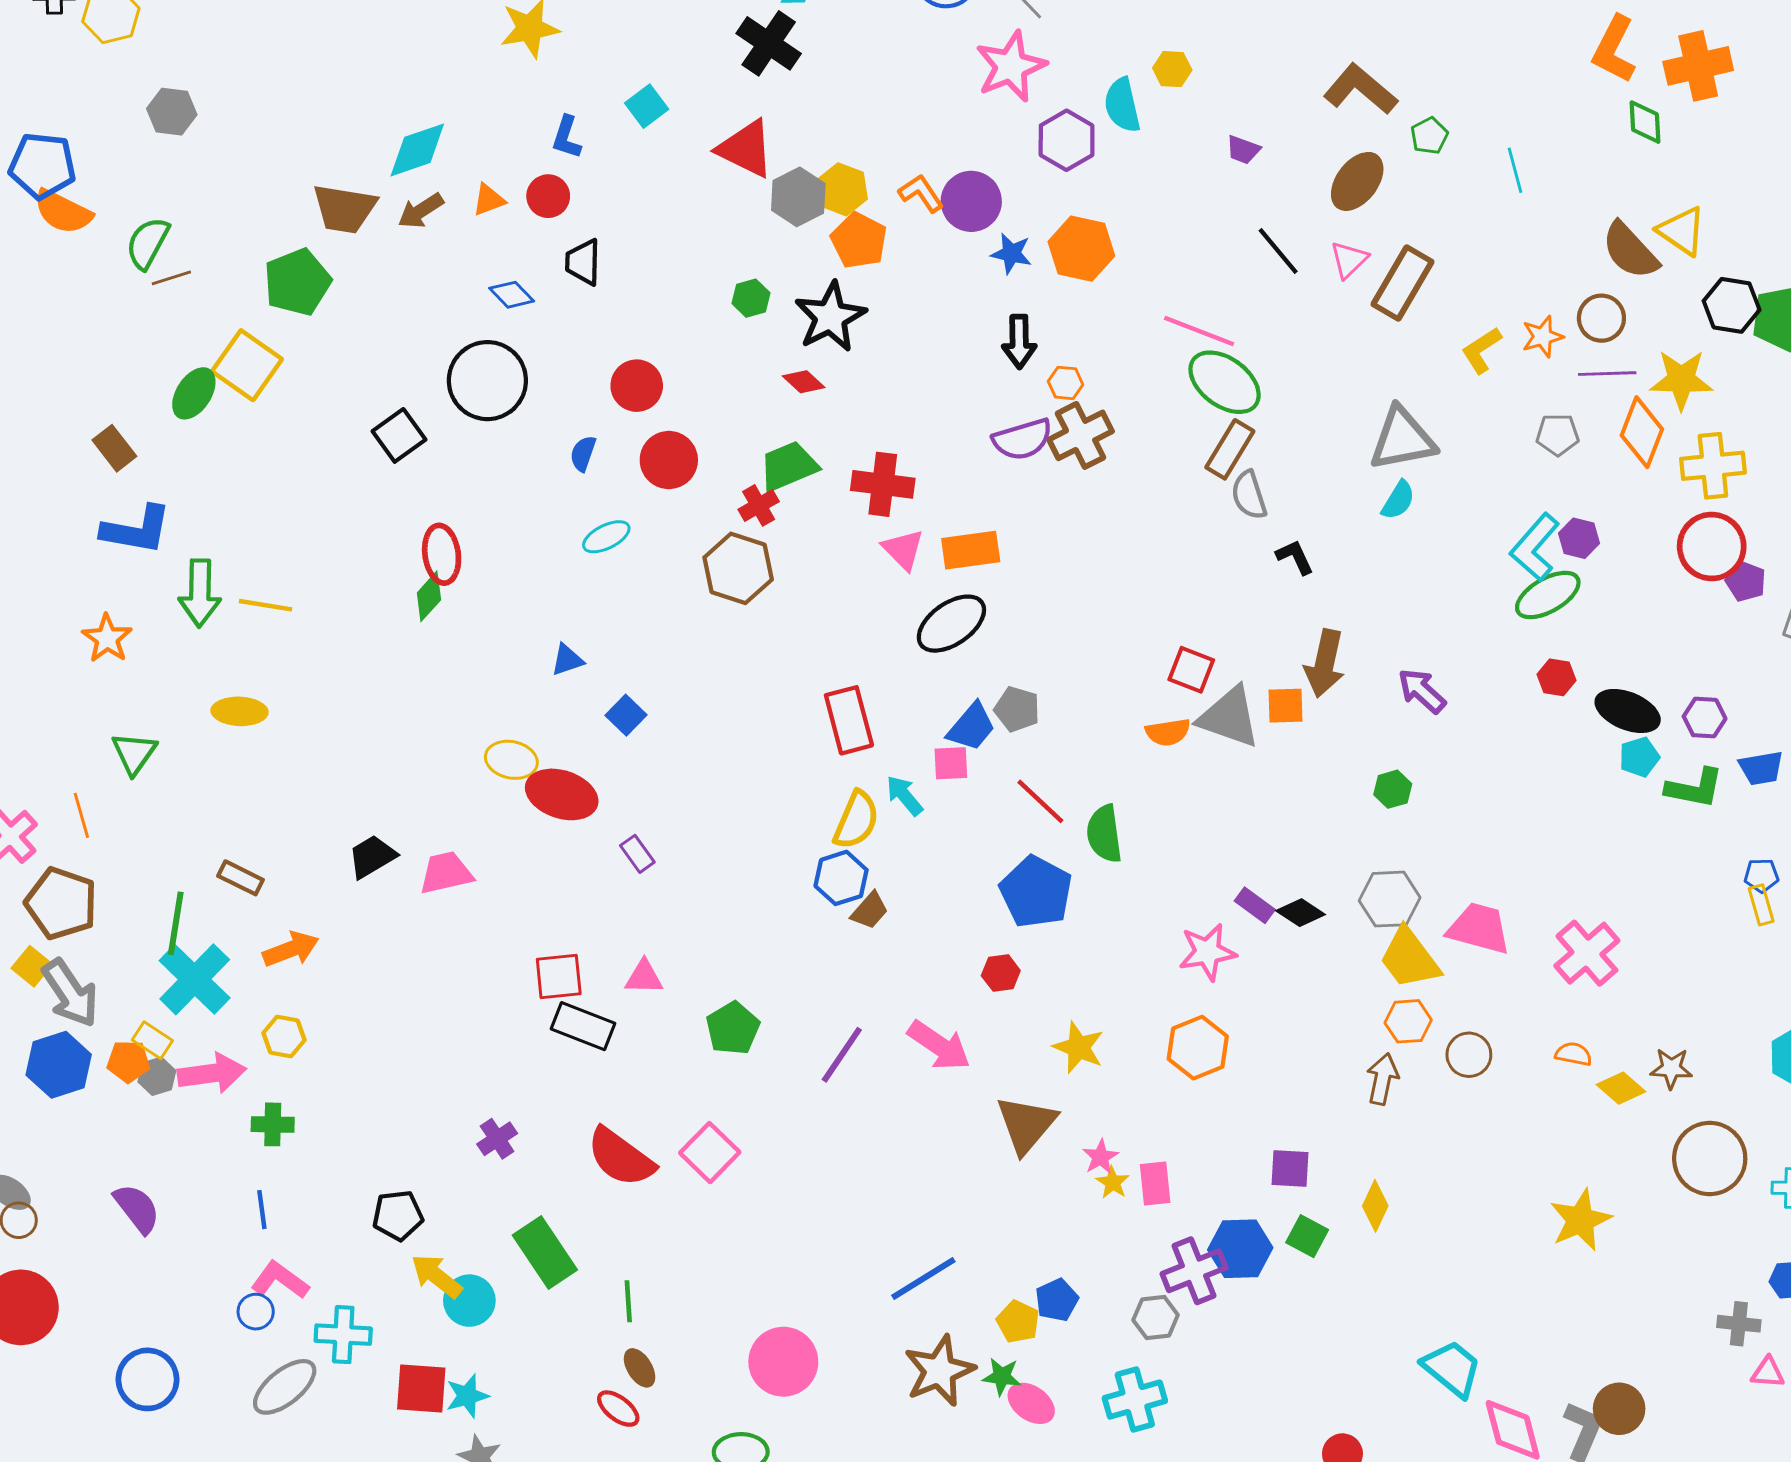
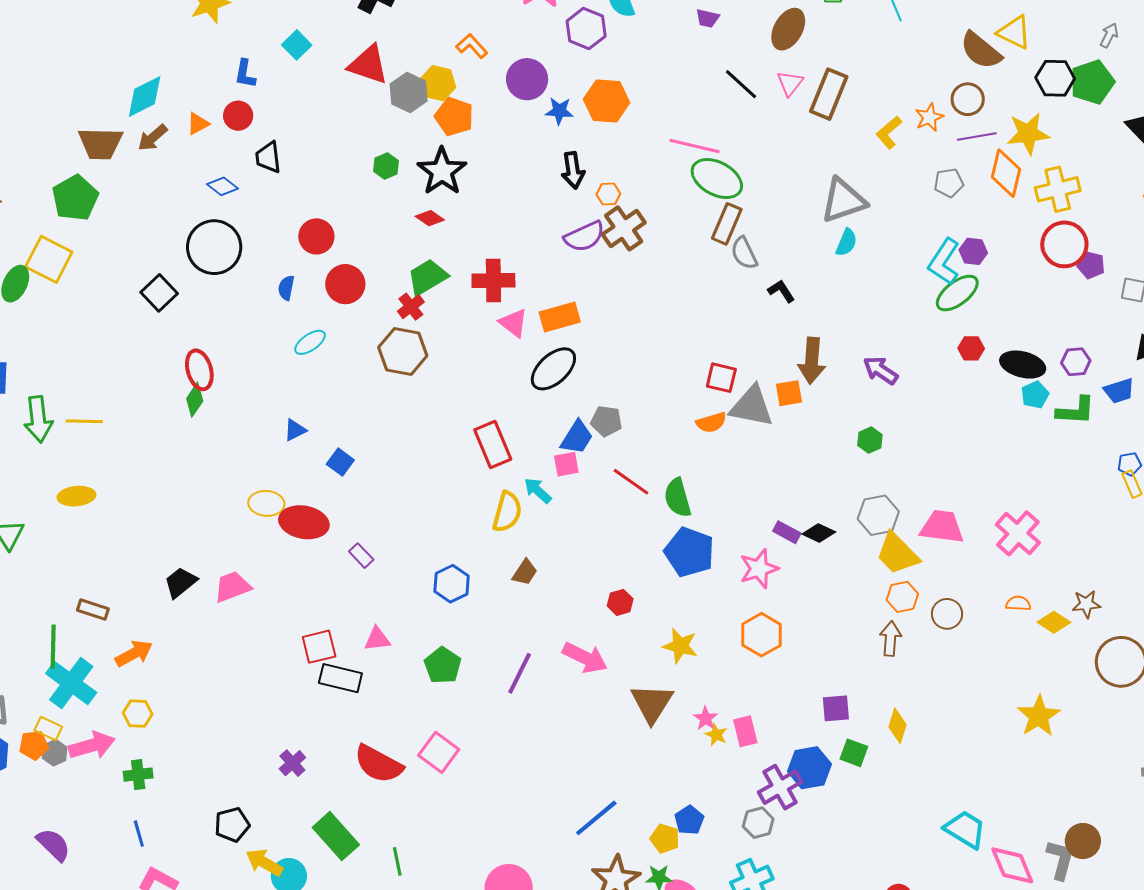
orange L-shape: (921, 193) -> (472, 46), moved
blue hexagon: (841, 878) -> (452, 584), moved
blue pentagon: (1036, 892) -> (689, 552), moved

